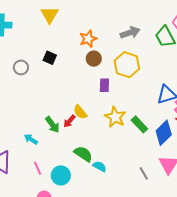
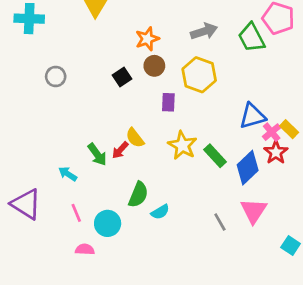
black square: (50, 58) -> (122, 77), moved, turned 32
green semicircle: (83, 154) -> (138, 195), turned 78
cyan semicircle: (100, 166) -> (160, 212), turned 120

